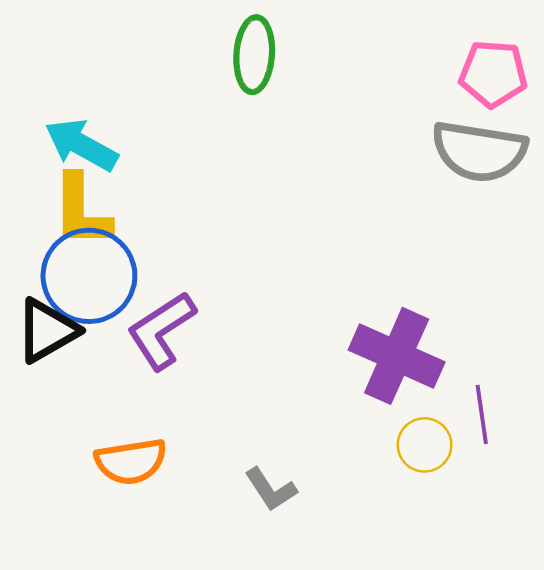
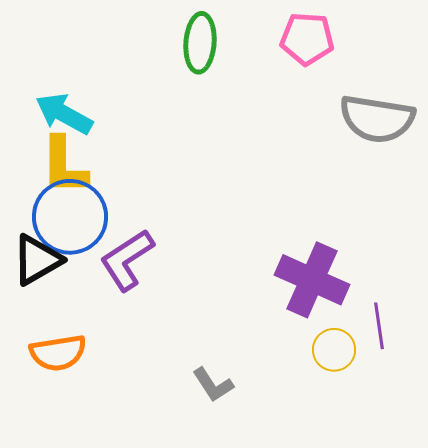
pink pentagon: (493, 74) -> (307, 39), moved
orange semicircle: (131, 461) -> (58, 353), moved

